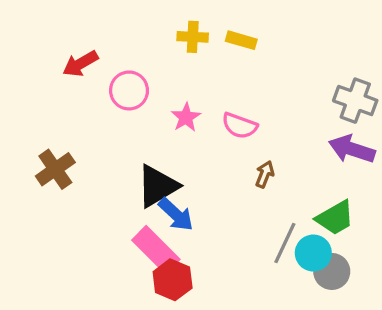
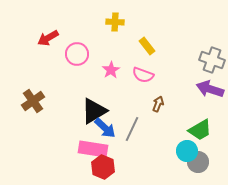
yellow rectangle: (241, 40) -> (147, 46), moved, turned 36
gray line: (285, 243) -> (132, 129), moved
pink rectangle: (156, 250) -> (93, 149), turned -36

